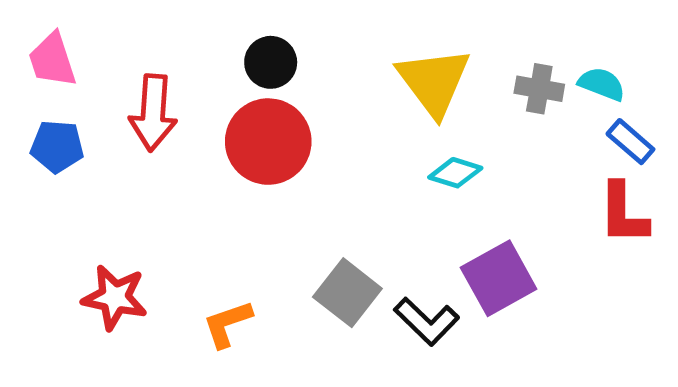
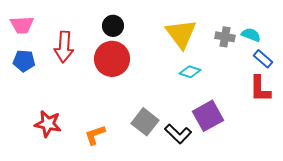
pink trapezoid: (52, 60) -> (22, 25), turned -75

